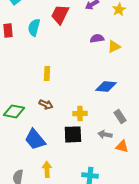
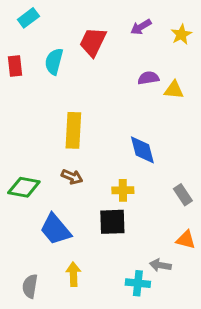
yellow triangle: (114, 46) -> (174, 90), turned 32
yellow rectangle: (47, 73) -> (73, 130), size x1.6
blue diamond: (106, 86) -> (142, 150), moved, turned 70
gray arrow: (105, 134) -> (160, 265), moved

